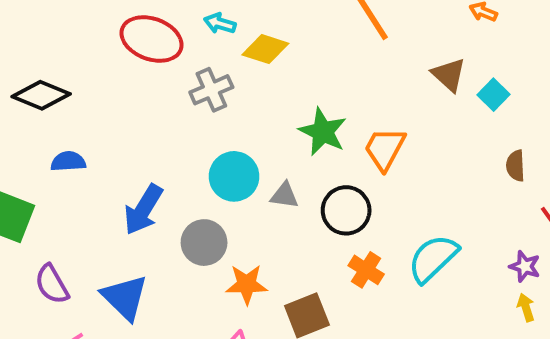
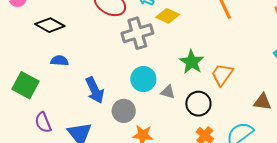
brown triangle: (449, 75) -> (262, 102), moved, turned -42
gray cross: (211, 90) -> (137, 33), size x1.4
blue arrow: (143, 210) -> (95, 90), turned -64

